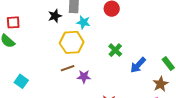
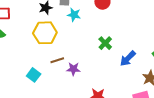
yellow hexagon: (72, 42) -> (45, 33), moved
cyan square: (21, 81) -> (34, 75), moved

